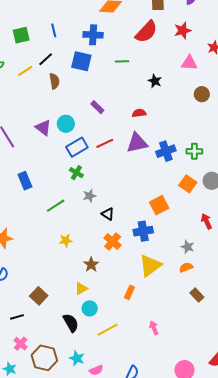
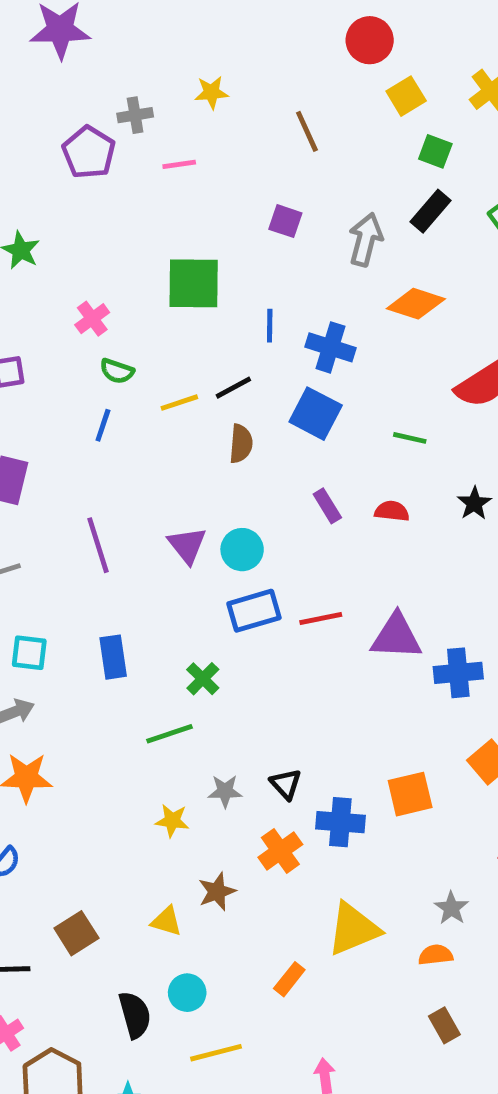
green square: (21, 35) -> (194, 283), moved, size x1.4
blue cross: (93, 35) -> (330, 347), moved
purple rectangle: (97, 107) -> (327, 506), moved
red semicircle: (139, 113) -> (392, 511), moved
green cross: (76, 173) -> (203, 679), moved
gray star: (89, 196) -> (225, 791), moved
blue cross: (143, 231) -> (340, 822), moved
yellow triangle: (81, 289) -> (166, 921), moved, turned 32

